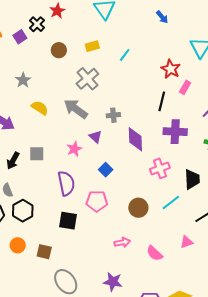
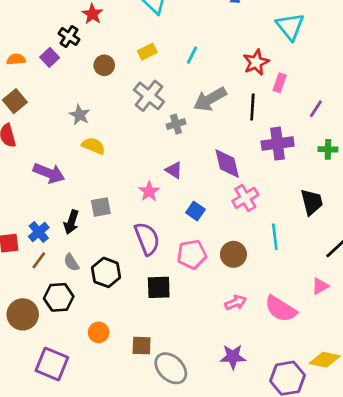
red star: (171, 69) -> (256, 62), turned 30
gray star: (23, 80) -> (80, 115), moved
gray arrow: (76, 109) -> (210, 99), moved, turned -55
gray cross: (113, 115) -> (176, 124), moved
pink cross: (160, 168) -> (245, 198), moved
cyan line: (171, 203) -> (275, 237), moved, turned -48
brown circle: (138, 208) -> (233, 254), moved
black hexagon: (23, 211) -> (106, 272), moved
brown square: (44, 252) -> (142, 346), moved
pink semicircle: (154, 253) -> (281, 309), size x1.4

